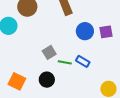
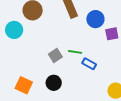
blue circle: (85, 31) -> (95, 19), moved
green line: (65, 62) -> (75, 52), moved

